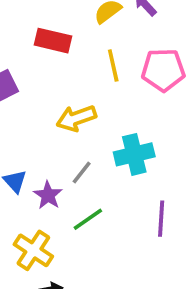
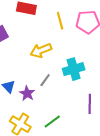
green line: (88, 219) -> (52, 122), moved

